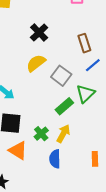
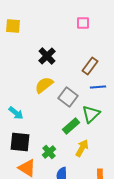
brown rectangle: (84, 43) -> (90, 66), turned 54
blue line: (93, 65) -> (98, 87), turned 35
yellow arrow: (63, 134) -> (82, 148), moved

